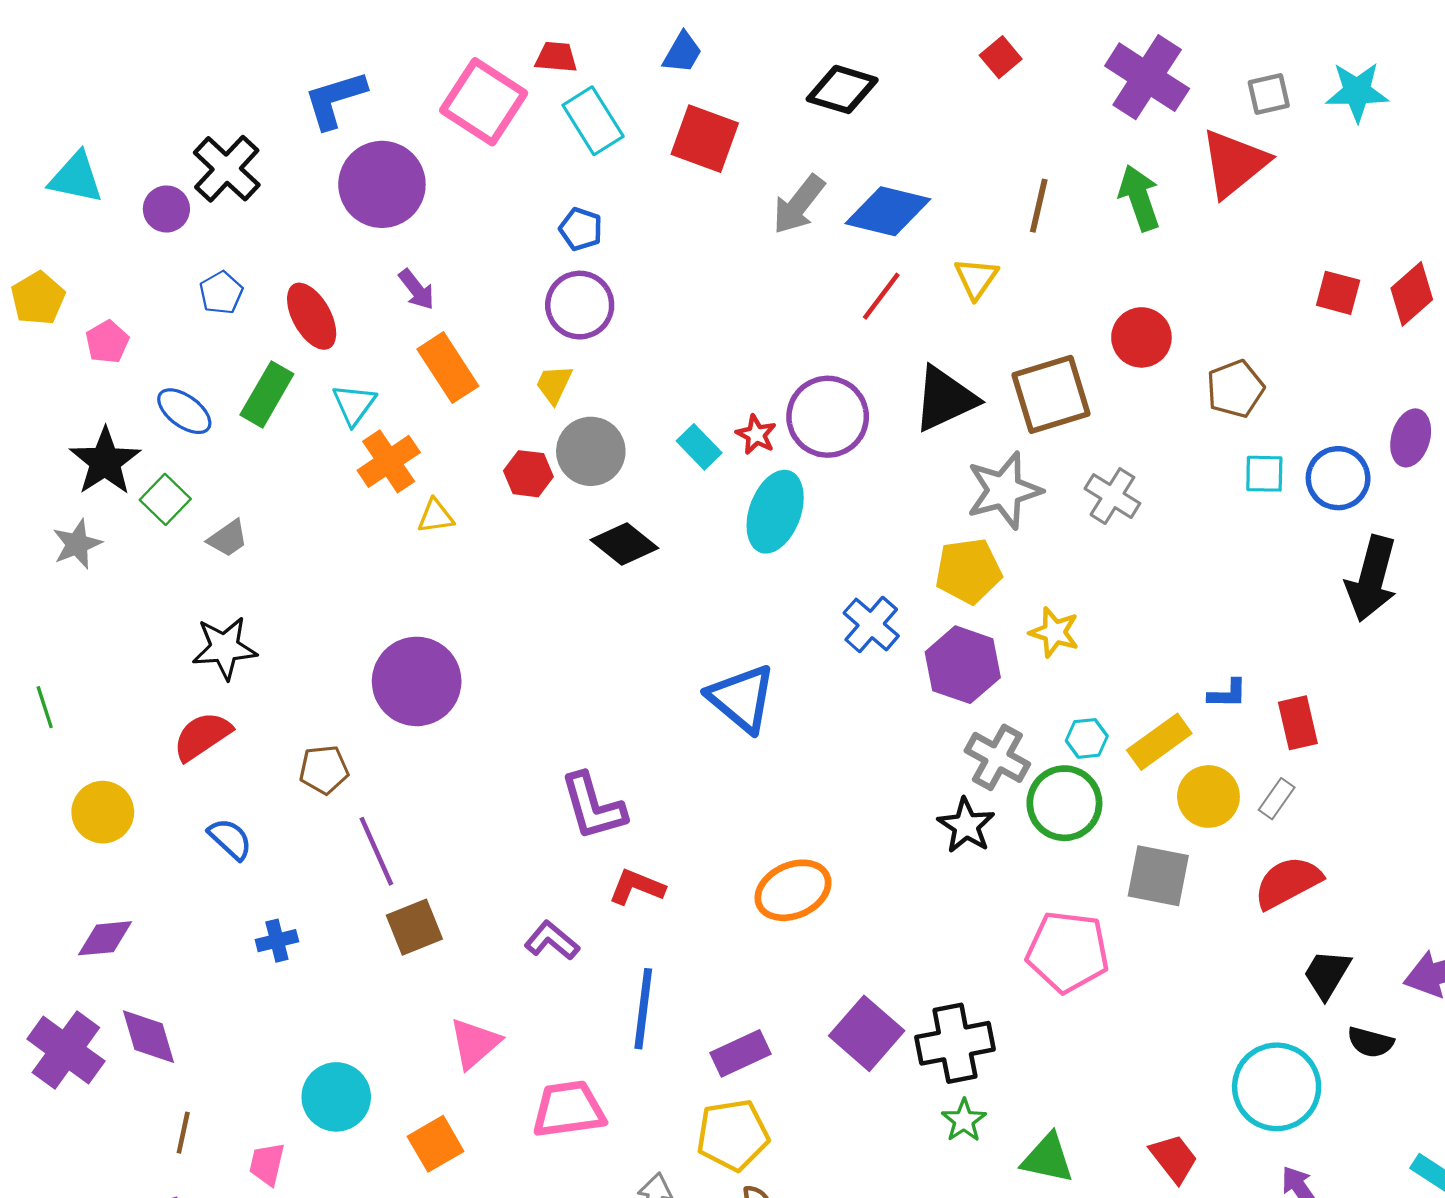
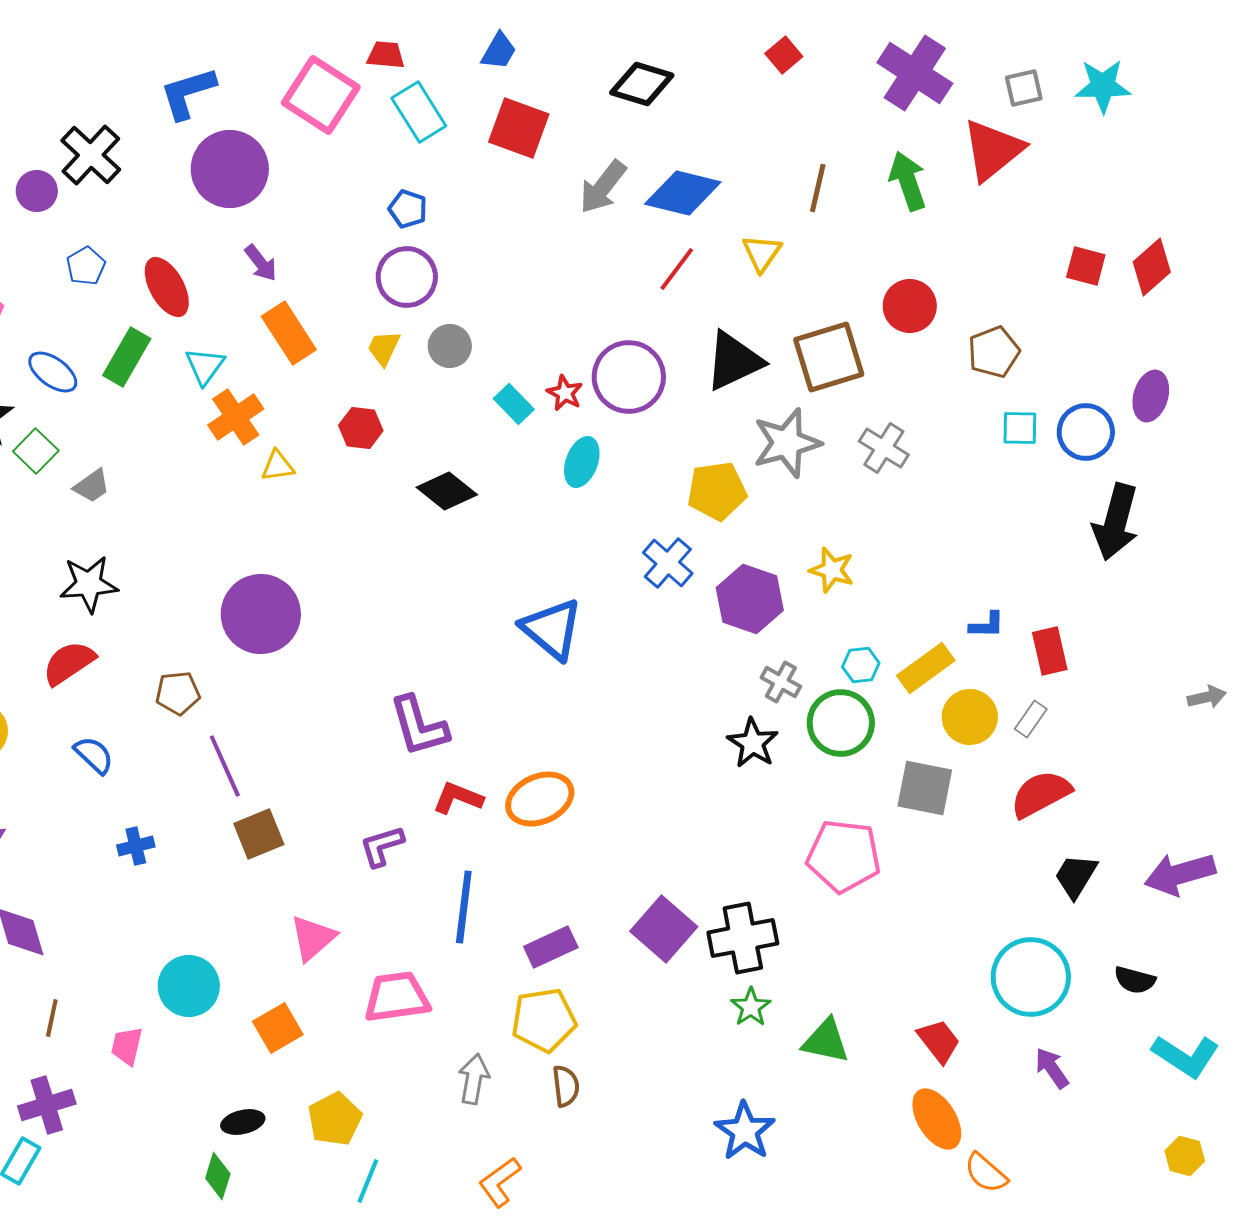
gray circle: (591, 451) -> (450, 346), moved, size x0.7
cyan ellipse: (775, 512) -> (582, 462), size x0.7
yellow pentagon: (968, 571) -> (717, 491), moved
gray cross: (997, 757) -> (781, 682), size x0.7
orange ellipse: (793, 890) -> (540, 799), moved
purple L-shape: (552, 941) -> (382, 846), turned -57
black semicircle: (1370, 1042) -> (1135, 980), moved

